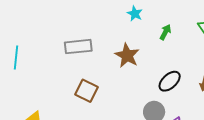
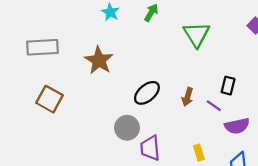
green arrow: (165, 32) -> (151, 13), moved

